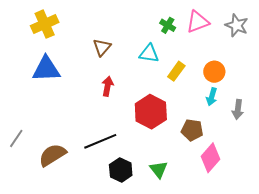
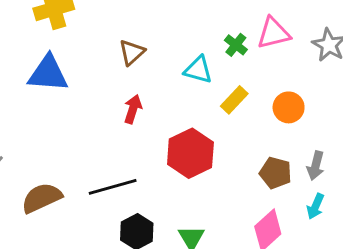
green cross: (168, 25) -> (236, 45), moved
cyan arrow: (212, 97) -> (315, 206), moved
brown pentagon: (192, 130) -> (276, 173), moved

